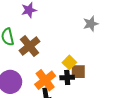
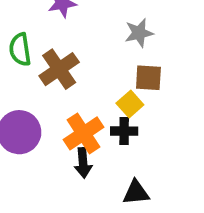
gray star: (91, 24) -> (139, 33), moved
brown square: (78, 72) -> (148, 78), moved

